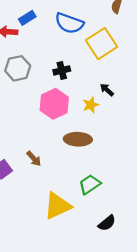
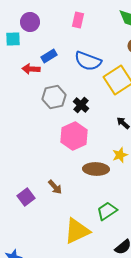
gray hexagon: (18, 68) -> (54, 97), moved
black cross: (62, 70) -> (81, 105), turned -35
yellow star: (91, 105) -> (120, 155), moved

